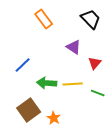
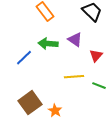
green arrow: (47, 83) -> (48, 44), moved

